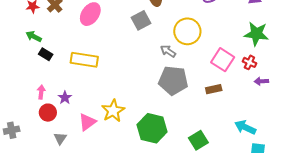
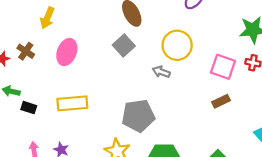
gray pentagon: (173, 81) -> (138, 116), moved

